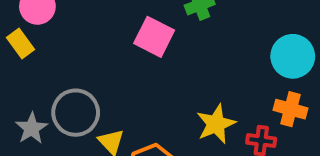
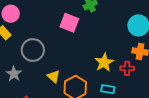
gray circle: (76, 113) -> (33, 50), moved

